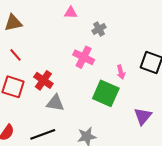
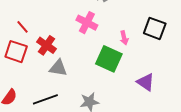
red line: (16, 55) -> (23, 27), moved
purple triangle: (143, 116) -> (146, 82), turned -36

